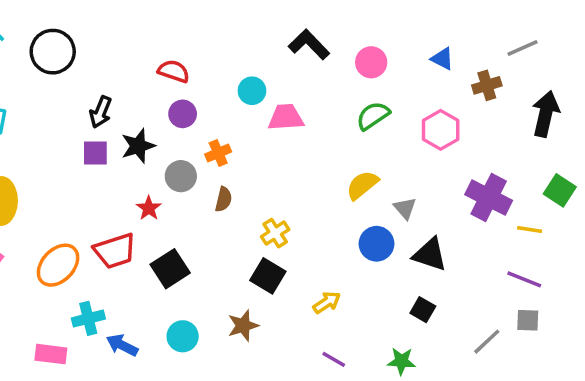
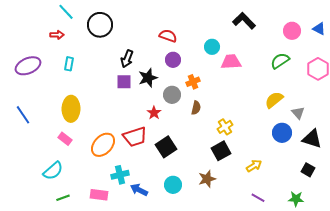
pink circle: (371, 62) -> (292, 31), moved
black square: (268, 276) -> (221, 151), turned 30

